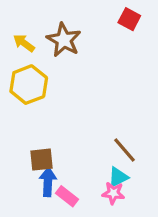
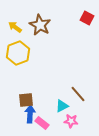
red square: (129, 19) -> (87, 18), moved
cyan triangle: (118, 177) -> (62, 106), moved

